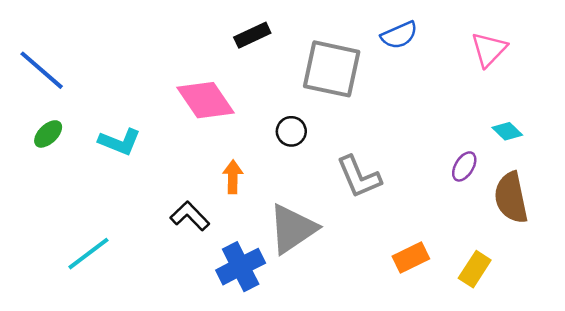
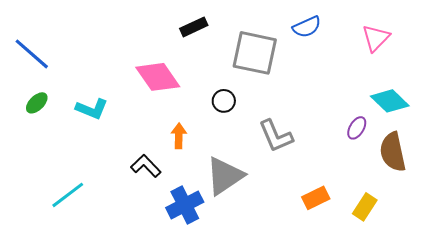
cyan diamond: (507, 131) -> (390, 101), size x1.6

